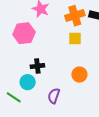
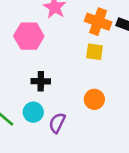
orange cross: (75, 16) -> (98, 22), turned 30
cyan circle: (28, 82) -> (33, 112), moved

